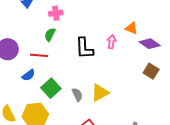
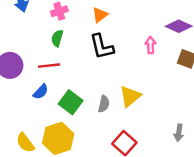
orange triangle: (131, 28) -> (100, 15), moved, turned -48
pink arrow: (112, 42) -> (150, 45), moved
gray semicircle: (77, 95) -> (104, 104), turned 48

